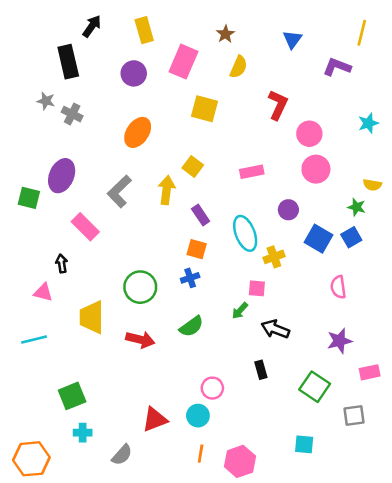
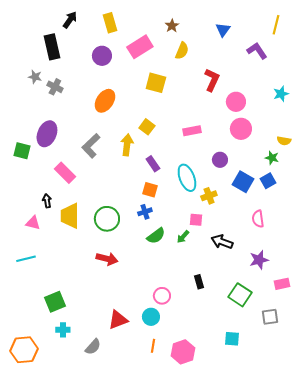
pink rectangle: (184, 62) -> (140, 47), turned 35
purple L-shape: (337, 67) -> (257, 51), turned 35
yellow trapezoid: (92, 317) -> (70, 216), moved
green semicircle: (191, 326) -> (156, 236), moved
black arrow: (275, 329) -> (222, 242), moved

